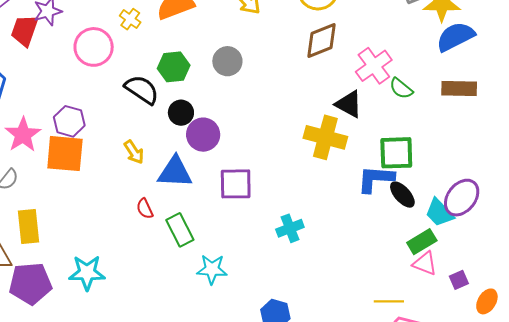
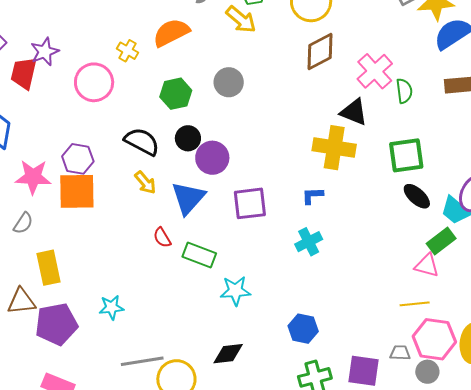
green semicircle: (401, 88) -> (404, 91), turned -130
black semicircle: (142, 90) -> (142, 142), moved
pink star: (23, 135) -> (33, 177), turned -30
blue triangle: (175, 172) -> (188, 198), turned -45
blue L-shape: (376, 179) -> (312, 196), moved, size x0.6
green rectangle: (180, 230) -> (199, 255), turned -36
pink triangle: (425, 263) -> (427, 266), moved
cyan star: (87, 273) -> (111, 307), size x0.7

